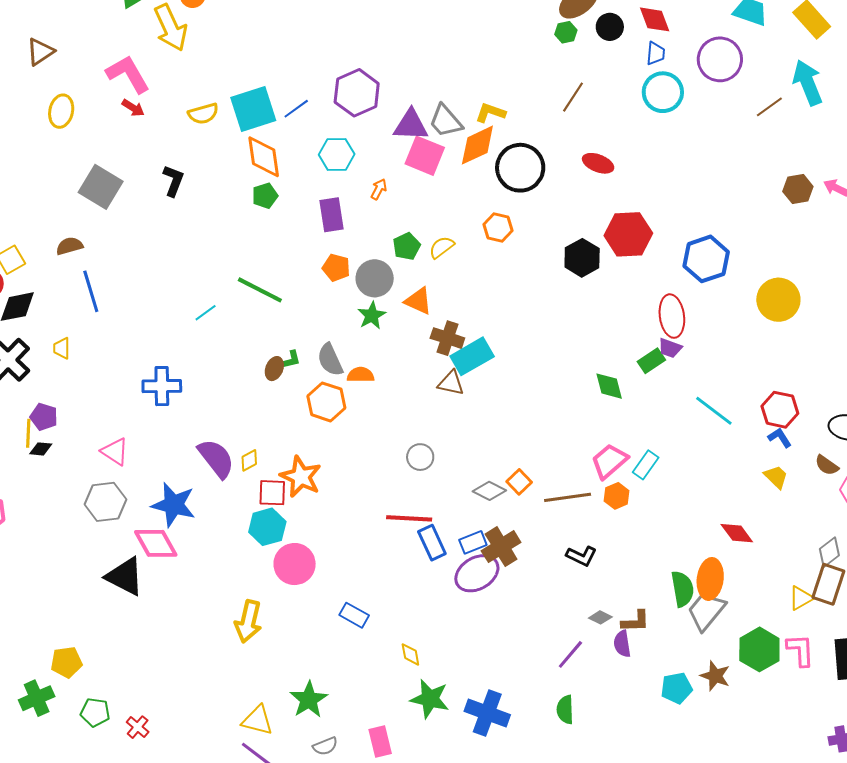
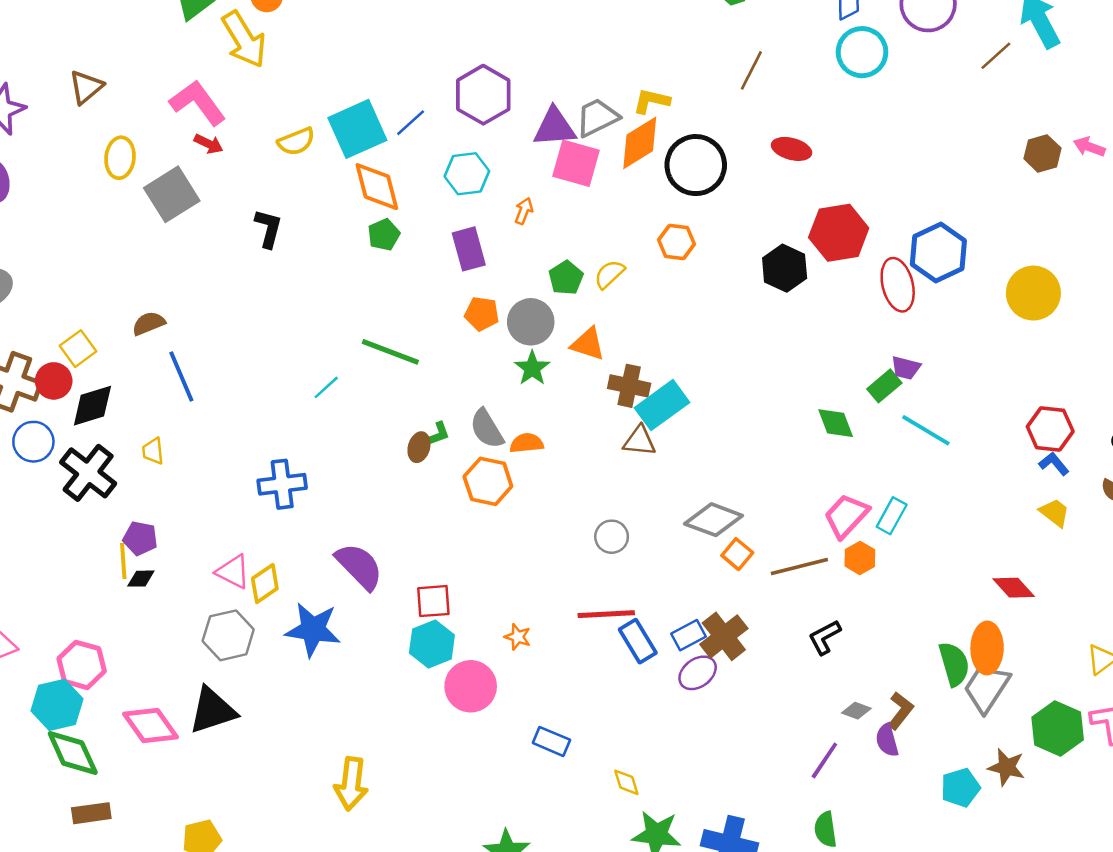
gray trapezoid: (446, 121) -> (597, 117), turned 111
gray square: (101, 187) -> (172, 194), moved, turned 33
red ellipse: (672, 316) -> (898, 285), moved
cyan line: (714, 411) -> (926, 430), moved
yellow diamond: (249, 460) -> (265, 584), moved, size x1.4
orange star: (301, 477) -> (518, 637), moved, size x0.5
gray diamond: (489, 491) -> (714, 520), moved, size x1.4
pink diamond: (156, 543) -> (151, 726), moved
black L-shape: (581, 556) -> (825, 637), turned 132
purple ellipse: (477, 573) -> (698, 673), size x0.7
black triangle: (125, 576) -> (213, 710), moved, turned -39
yellow arrow: (248, 621) -> (351, 784), moved
brown L-shape: (635, 621) -> (900, 711), turned -44

